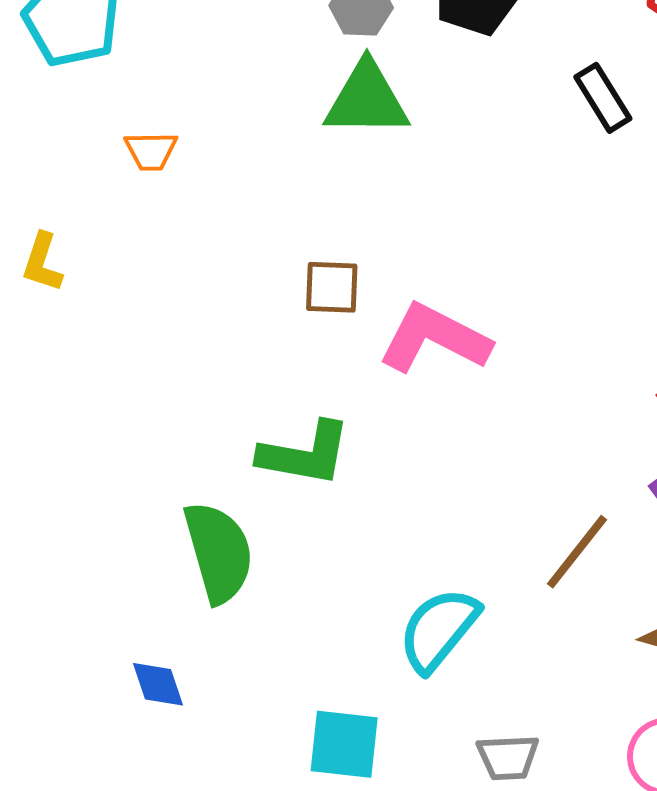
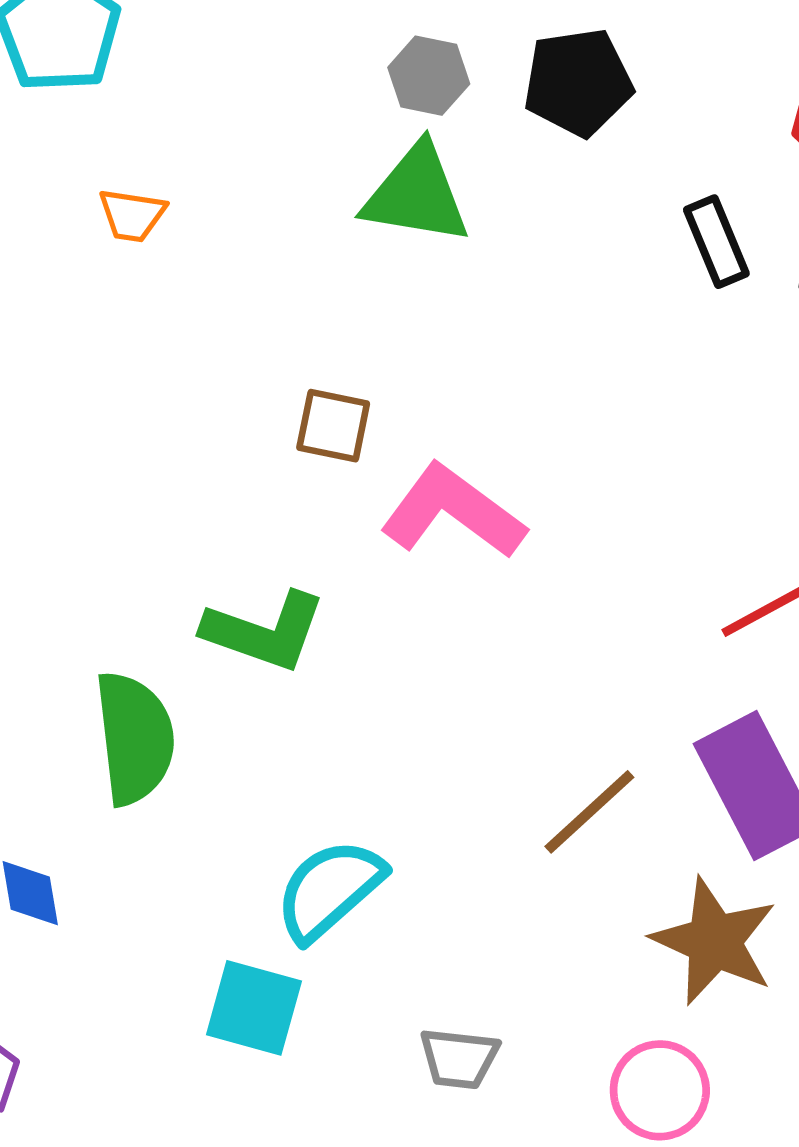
cyan semicircle: (439, 629) -> (329, 890), moved

